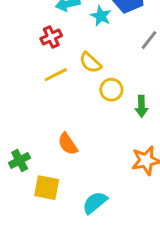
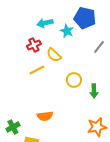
yellow semicircle: (90, 63) -> (54, 55), moved
orange semicircle: (68, 144) -> (45, 116), turned -63

